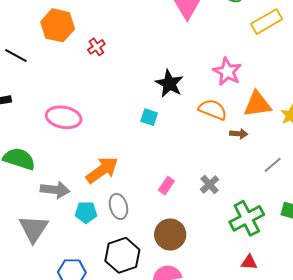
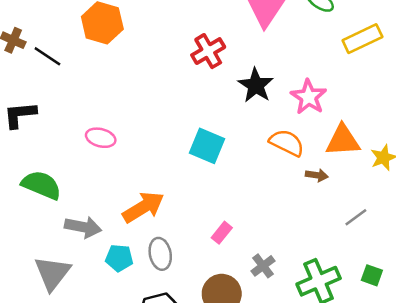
red cross: (96, 47) -> (208, 51), moved, size x1.5
black star: (169, 84) -> (256, 85), moved
pink ellipse: (64, 117) -> (101, 138), size x0.7
cyan square: (149, 117) -> (207, 146), size x1.6
gray cross: (210, 184) -> (263, 266), moved

